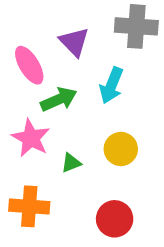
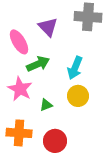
cyan arrow: (111, 85) -> (75, 68), moved
red circle: (115, 219) -> (55, 141), moved

